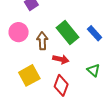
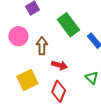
green rectangle: (68, 32) -> (68, 25), moved

